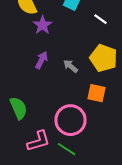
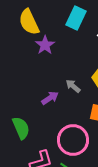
purple arrow: (42, 60) -> (50, 98), moved, turned 30

